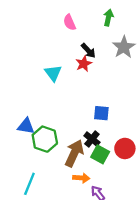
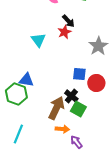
gray star: (124, 47) -> (98, 46), moved
blue triangle: (26, 126) -> (26, 80), moved
green hexagon: (45, 139) -> (16, 94), moved
red circle: (125, 148) -> (96, 83), moved

